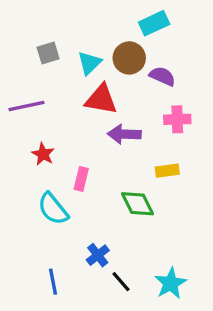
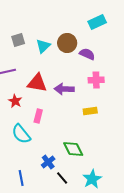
cyan rectangle: (154, 23) -> (97, 22), moved
red triangle: (101, 99) -> (37, 83), moved
green diamond: (137, 204) -> (73, 149), moved

